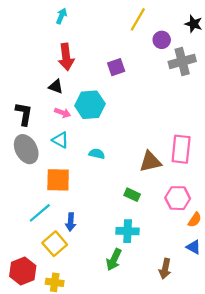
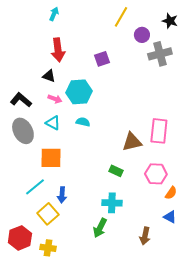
black L-shape: (24, 114) -> (21, 100), turned -60
cyan semicircle: (97, 154) -> (83, 122), moved

